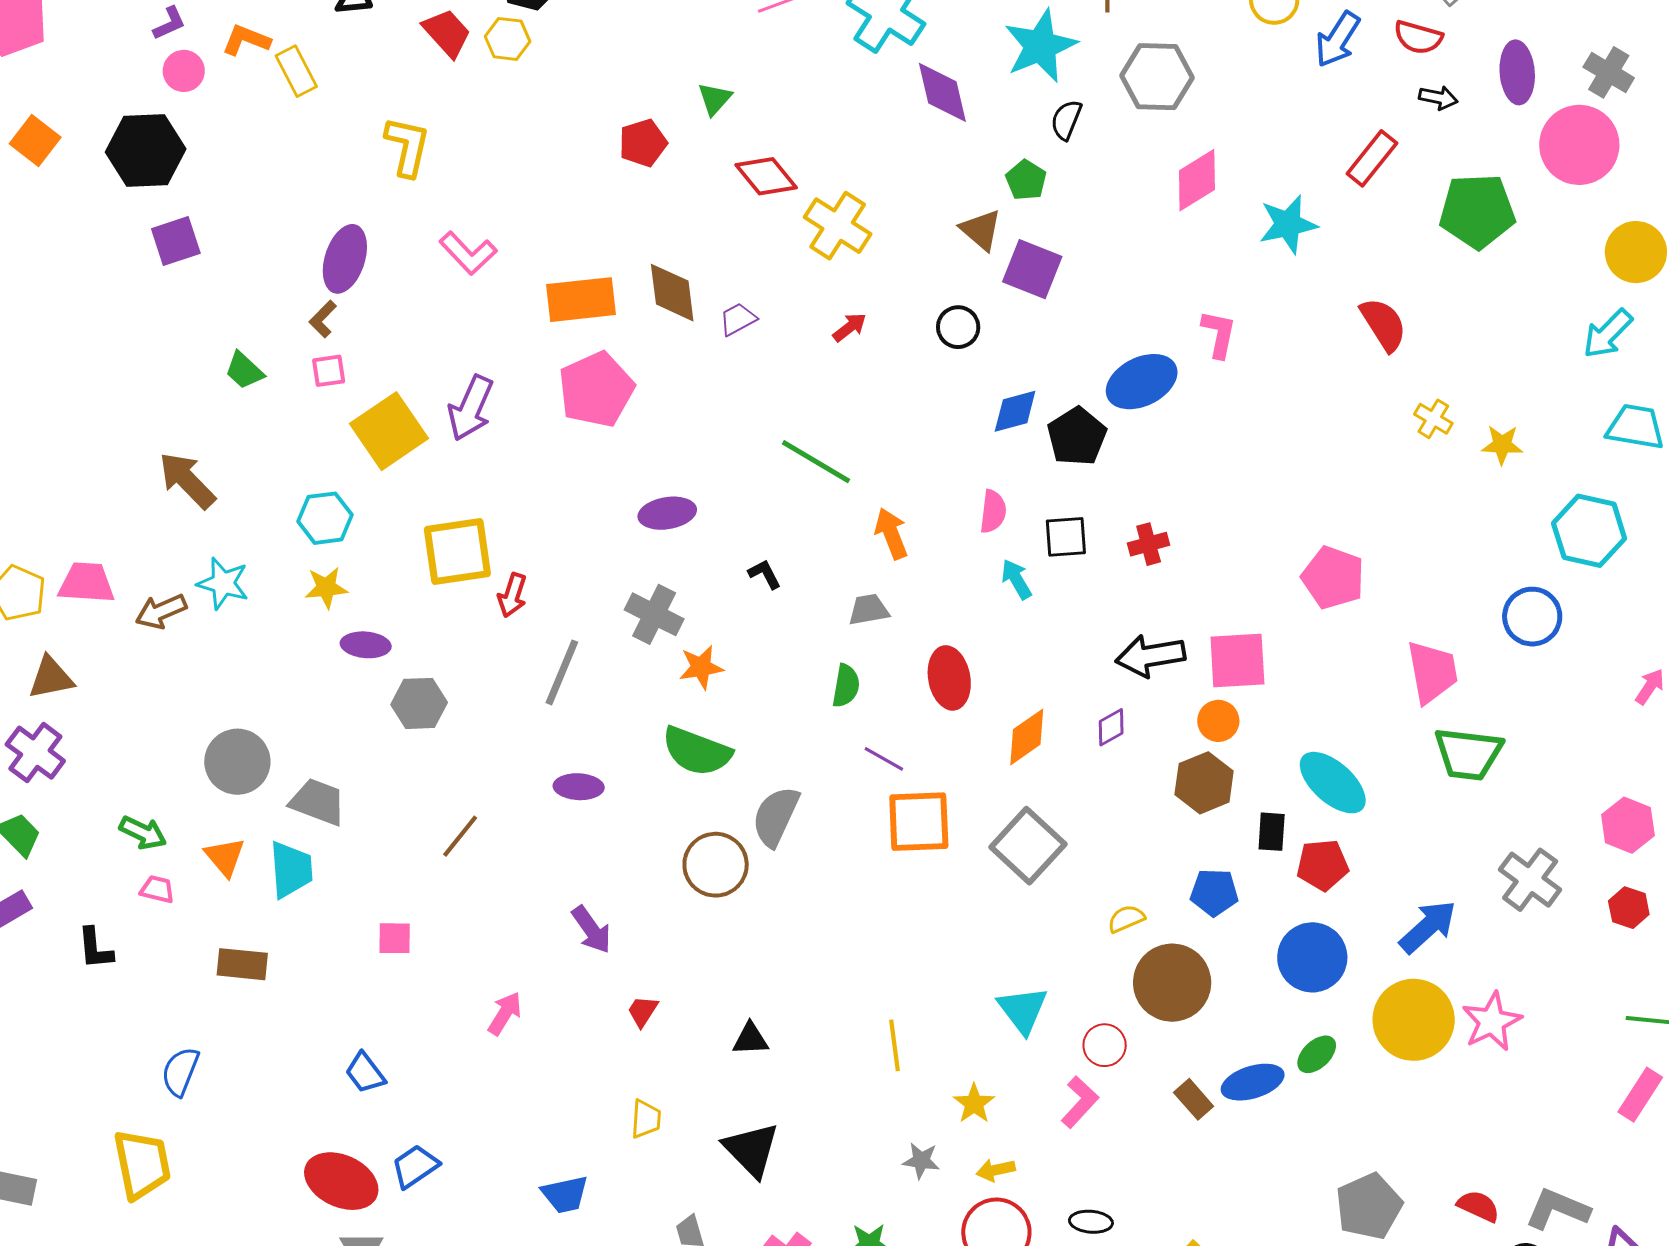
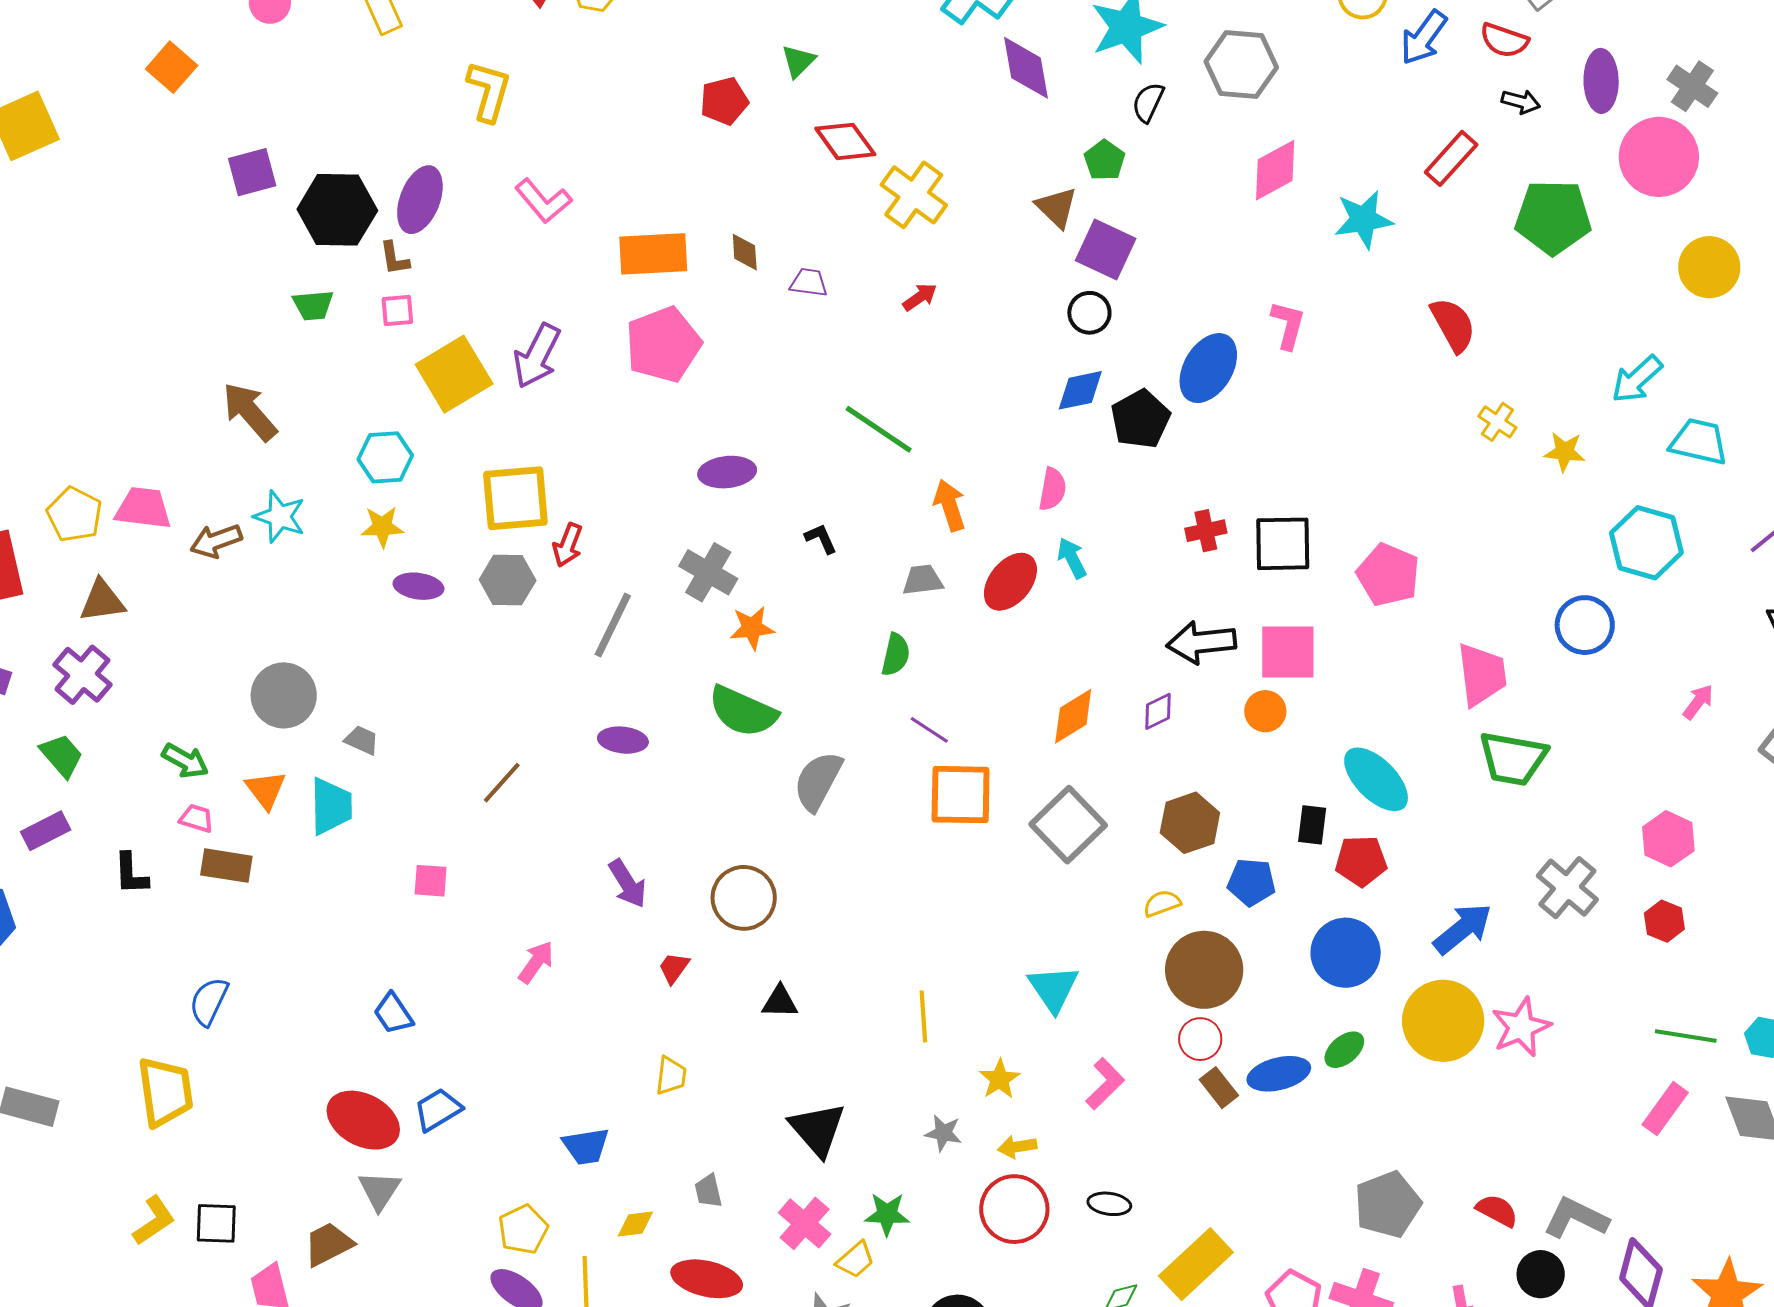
orange square: (35, 141) -> (172, 67), moved
black hexagon: (146, 151) -> (337, 210), moved
brown diamond: (672, 293) -> (745, 252), size x0.6
brown L-shape: (323, 319) -> (394, 258), turned -57
purple trapezoid: (738, 319) -> (809, 282), turned 33
black circle: (958, 327) -> (1089, 313), moved
cyan arrow: (1608, 334) -> (1637, 379), moved
green trapezoid: (244, 370) -> (313, 305), turned -51
blue ellipse: (1142, 382) -> (1208, 368), turned -36
black square: (1066, 537) -> (1283, 544), moved, size x1.4
red ellipse: (949, 678) -> (1010, 582), moved, turned 46
gray hexagon: (419, 703) -> (508, 580), moved
brown hexagon: (1204, 783) -> (1190, 823), moved
gray trapezoid: (318, 802) -> (362, 740), size x0.6
brown circle: (716, 865) -> (744, 898), moved
brown rectangle: (242, 964) -> (226, 866), moved
red circle: (1105, 1045) -> (1200, 1039), moved
black triangle: (751, 1150) -> (817, 1129), moved

